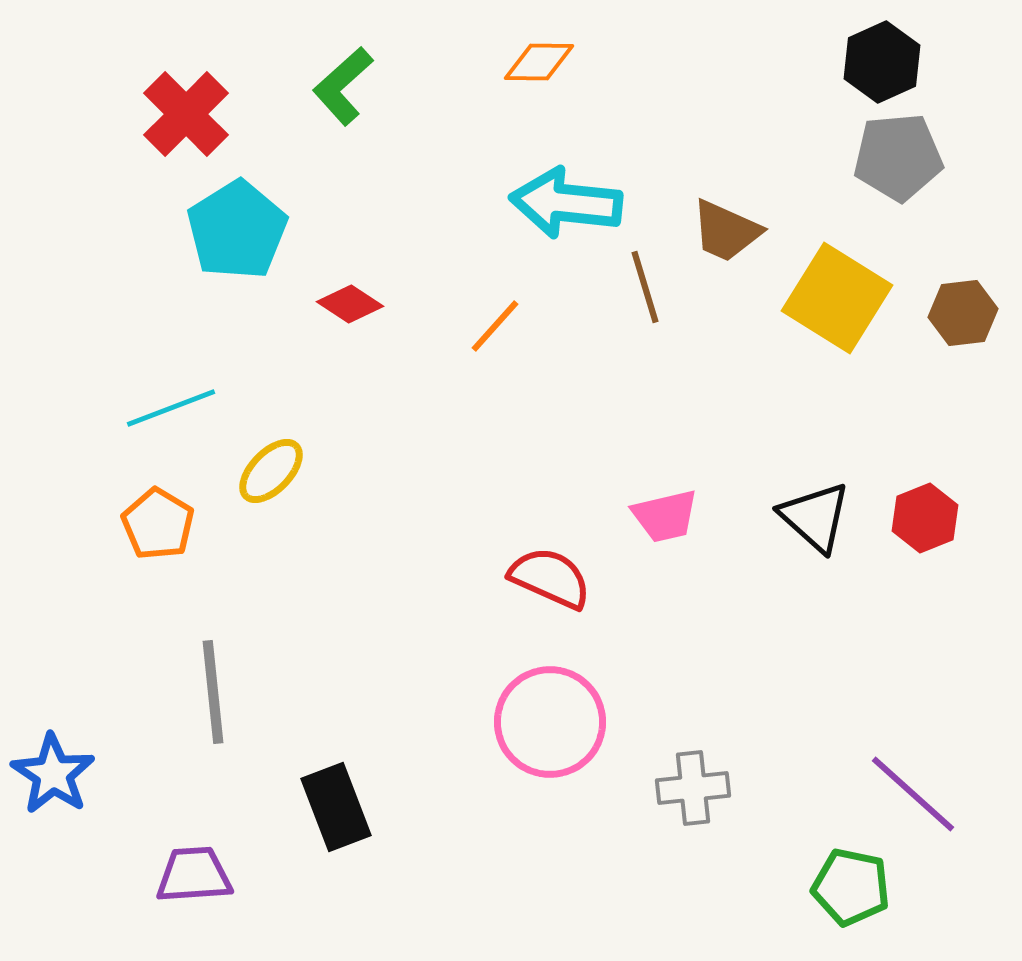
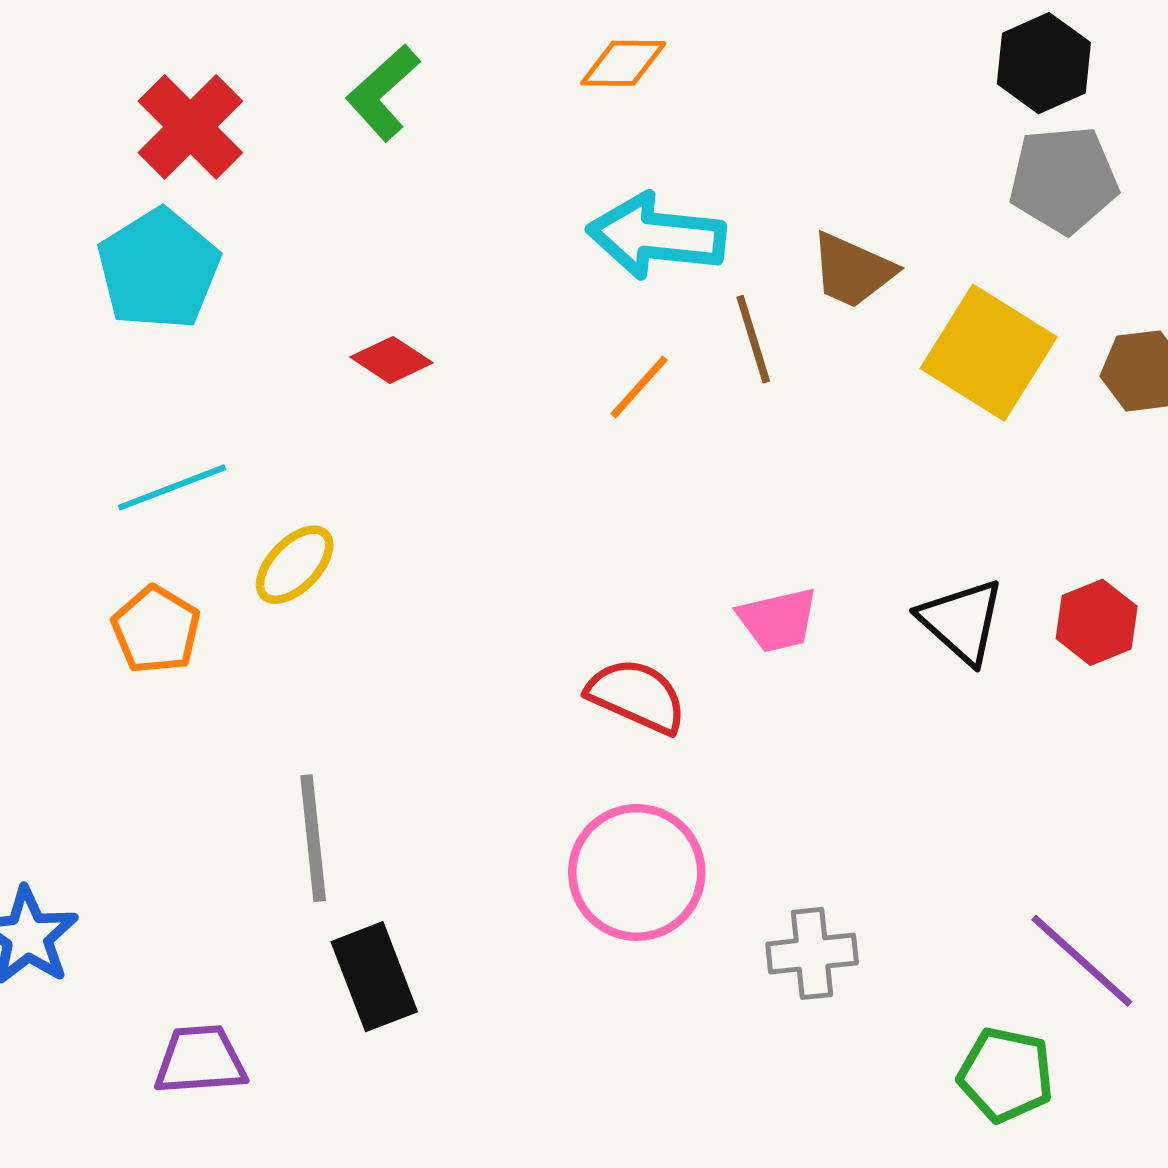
cyan pentagon: (237, 230) -> (159, 269), moved
orange line: (495, 326) -> (639, 387), moved
gray line: (213, 692) -> (313, 838), moved

